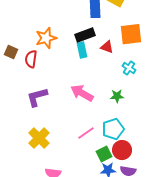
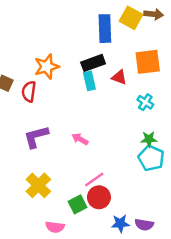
pink arrow: (82, 93) -> (80, 139), moved, size x0.6
green star: (117, 96) -> (149, 139), moved
cyan pentagon: (113, 129) -> (151, 158), moved, turned -30
red circle: (122, 150) -> (99, 197), moved
green square: (104, 154) -> (78, 204), moved

